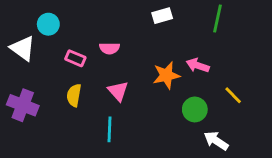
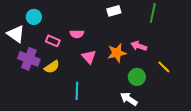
pink triangle: (118, 91) -> (89, 57), moved
yellow semicircle: (74, 95) -> (52, 67), turned -133
purple cross: (23, 105) -> (29, 59), moved
white arrow: (216, 141) -> (129, 99), moved

